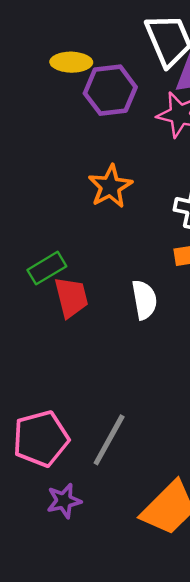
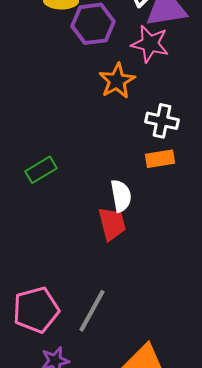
orange star: (110, 186) -> (117, 81), moved
red trapezoid: (71, 297) -> (112, 224), moved

